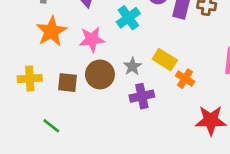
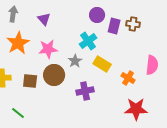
cyan cross: (128, 18) -> (88, 41), moved
gray star: (132, 66) -> (75, 61), moved
orange cross: (185, 79) -> (128, 78), moved

